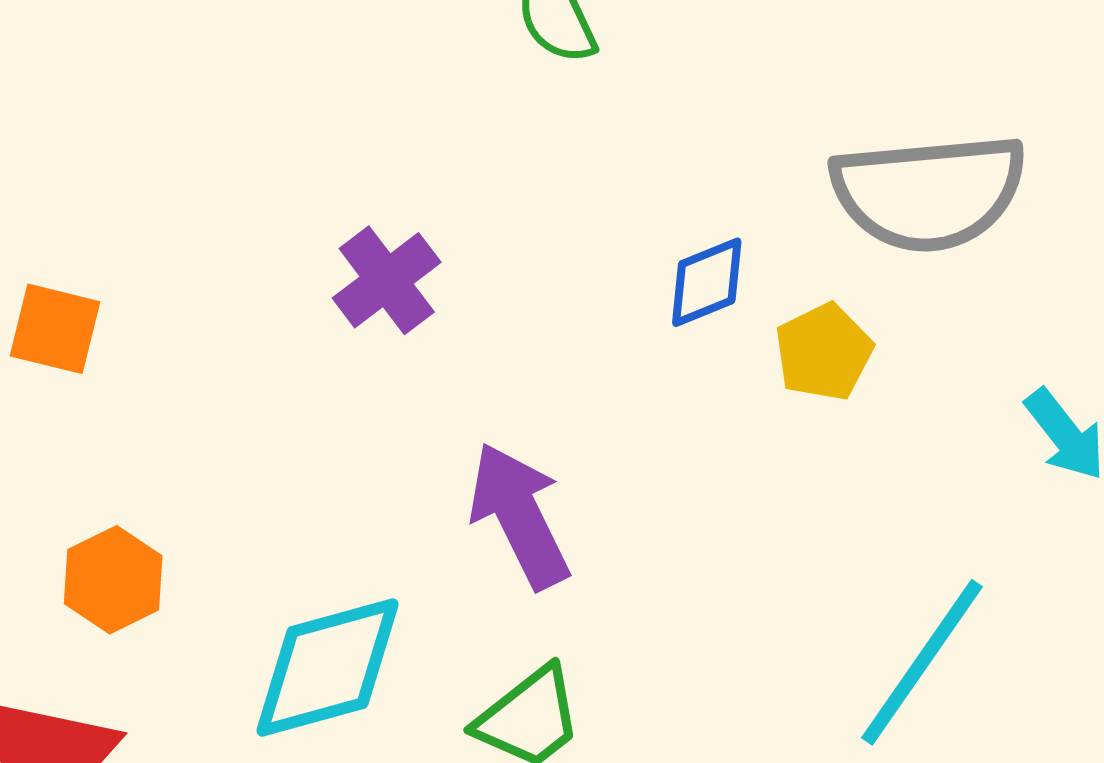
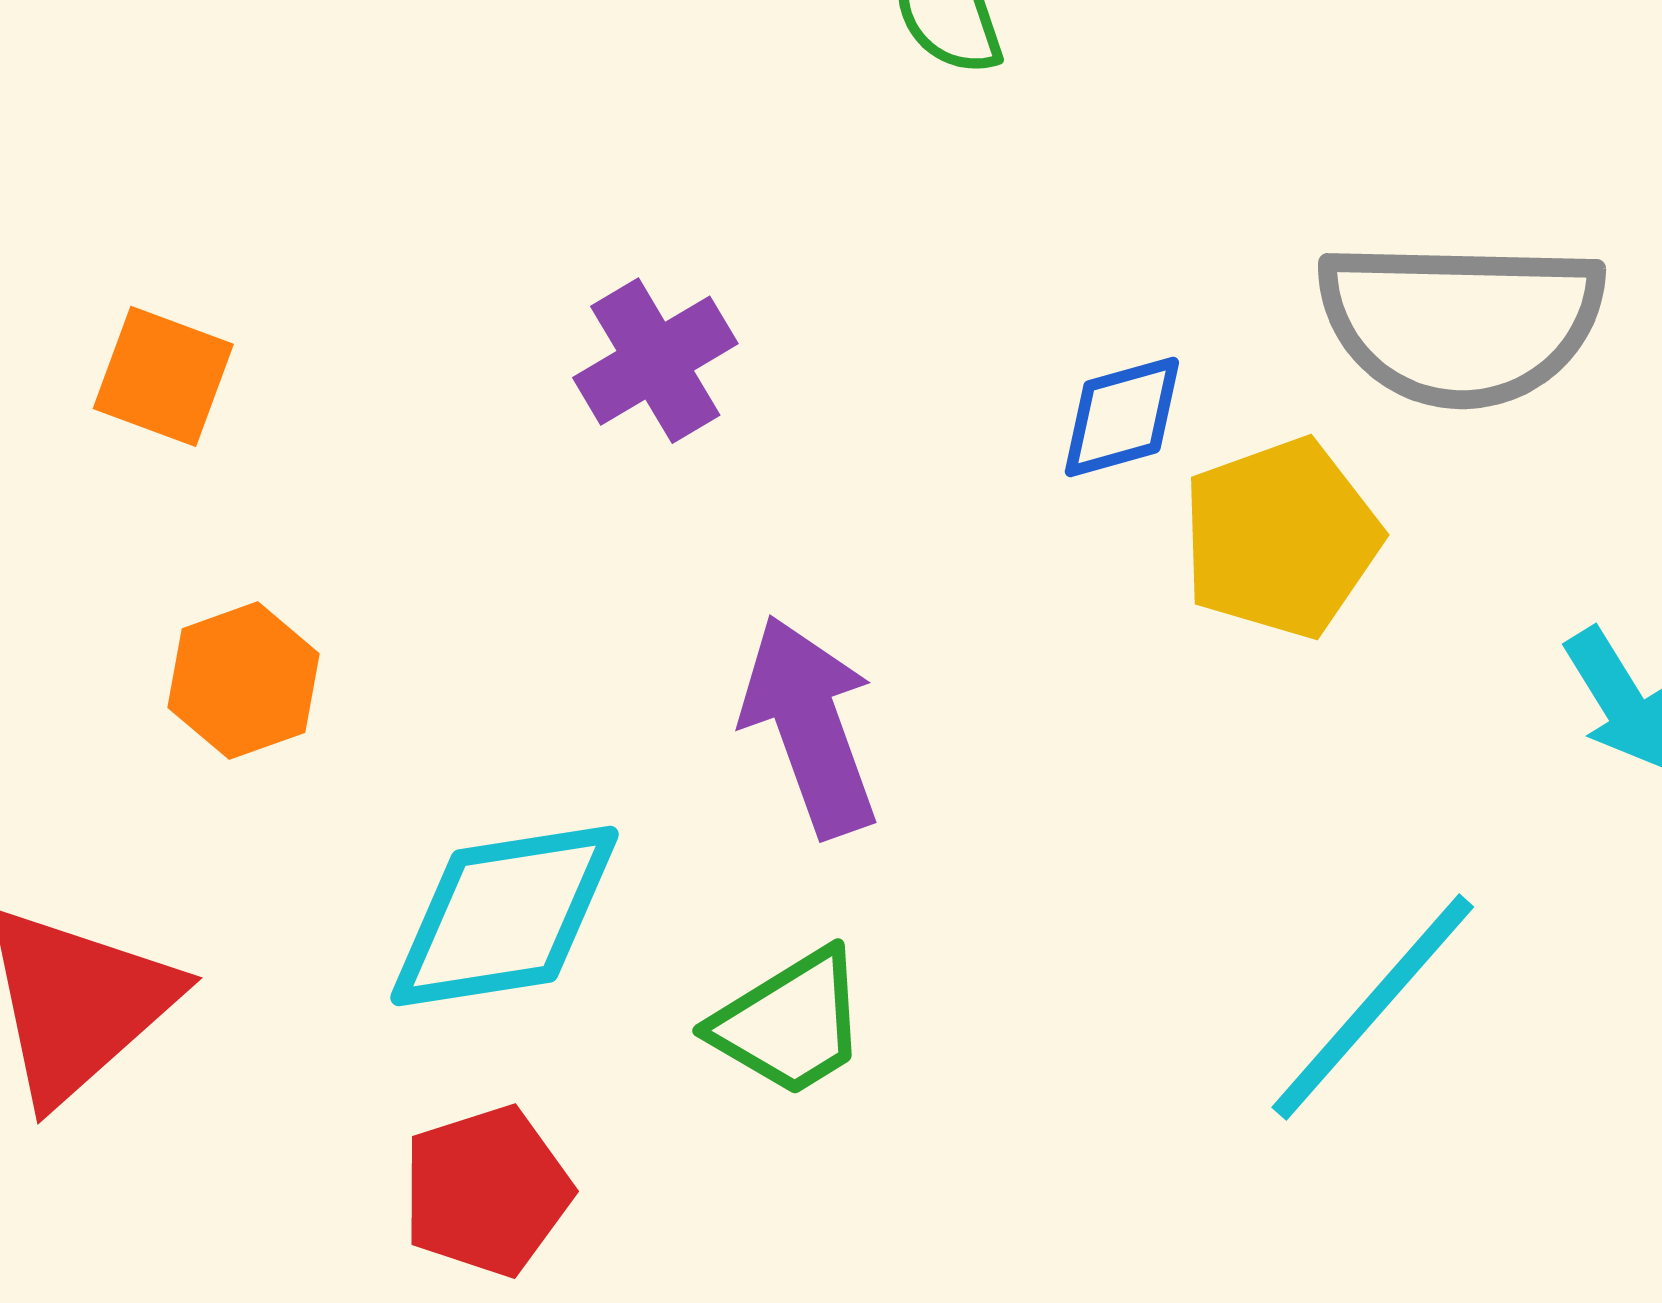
yellow pentagon: (824, 352) -> (1281, 538), size x1.4
orange hexagon: (113, 580) -> (244, 681), moved

